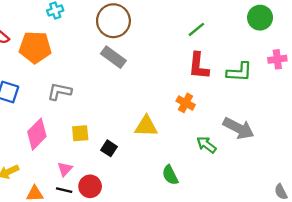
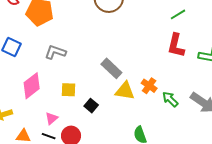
gray rectangle: (113, 57) -> (111, 68), moved
orange cross: (186, 103) -> (149, 86), moved
green arrow: (206, 145) -> (170, 99), moved

